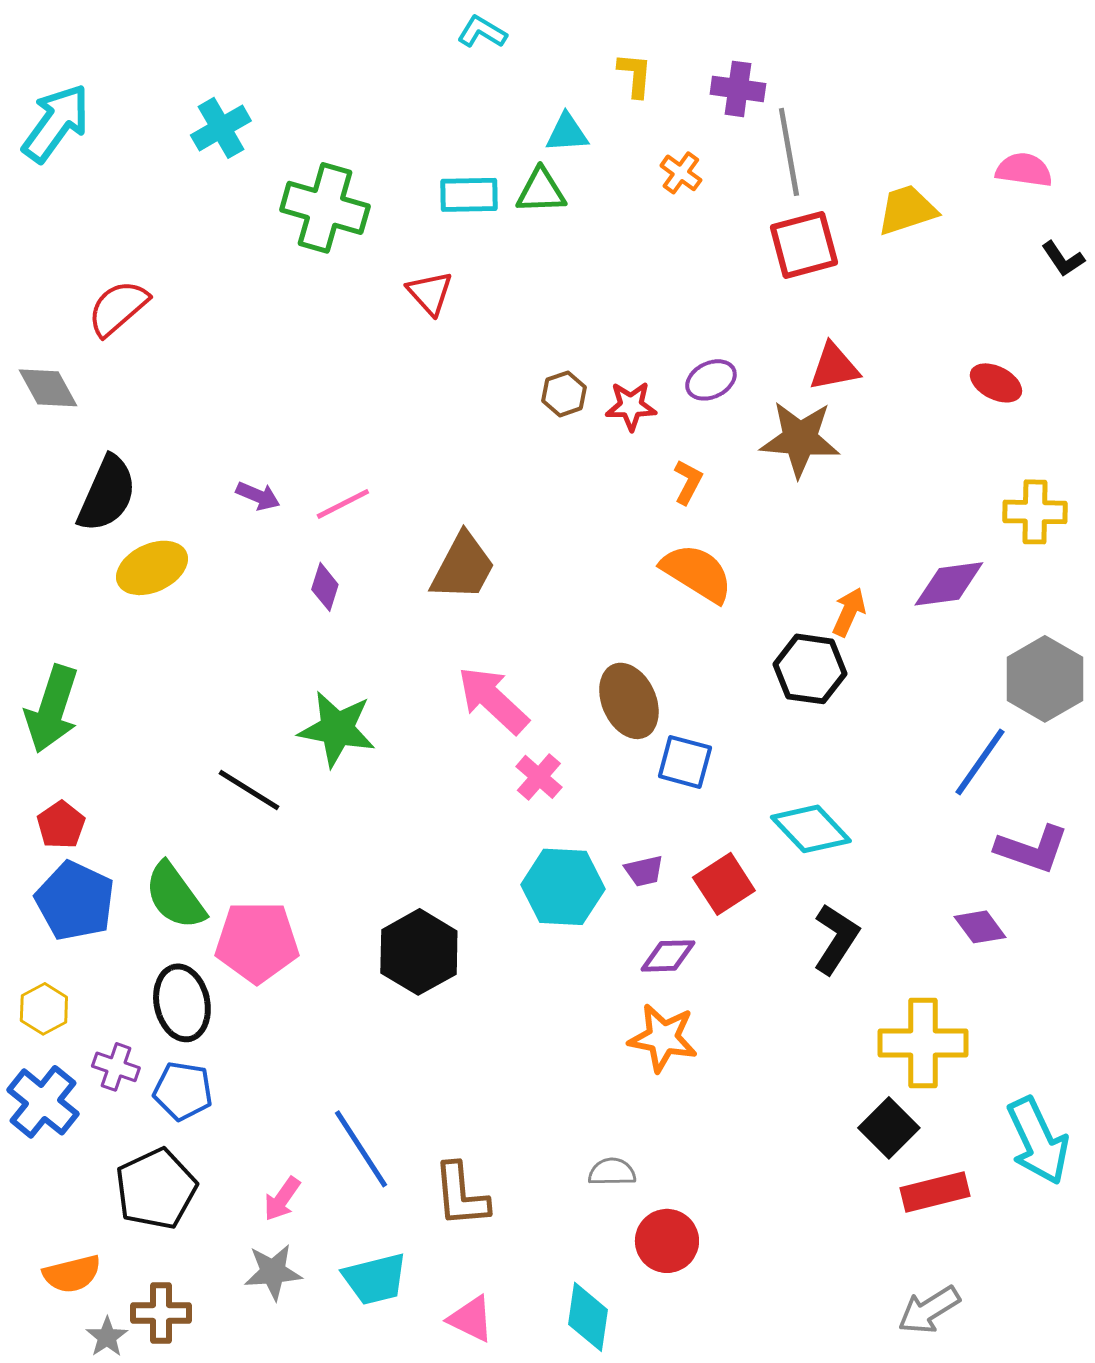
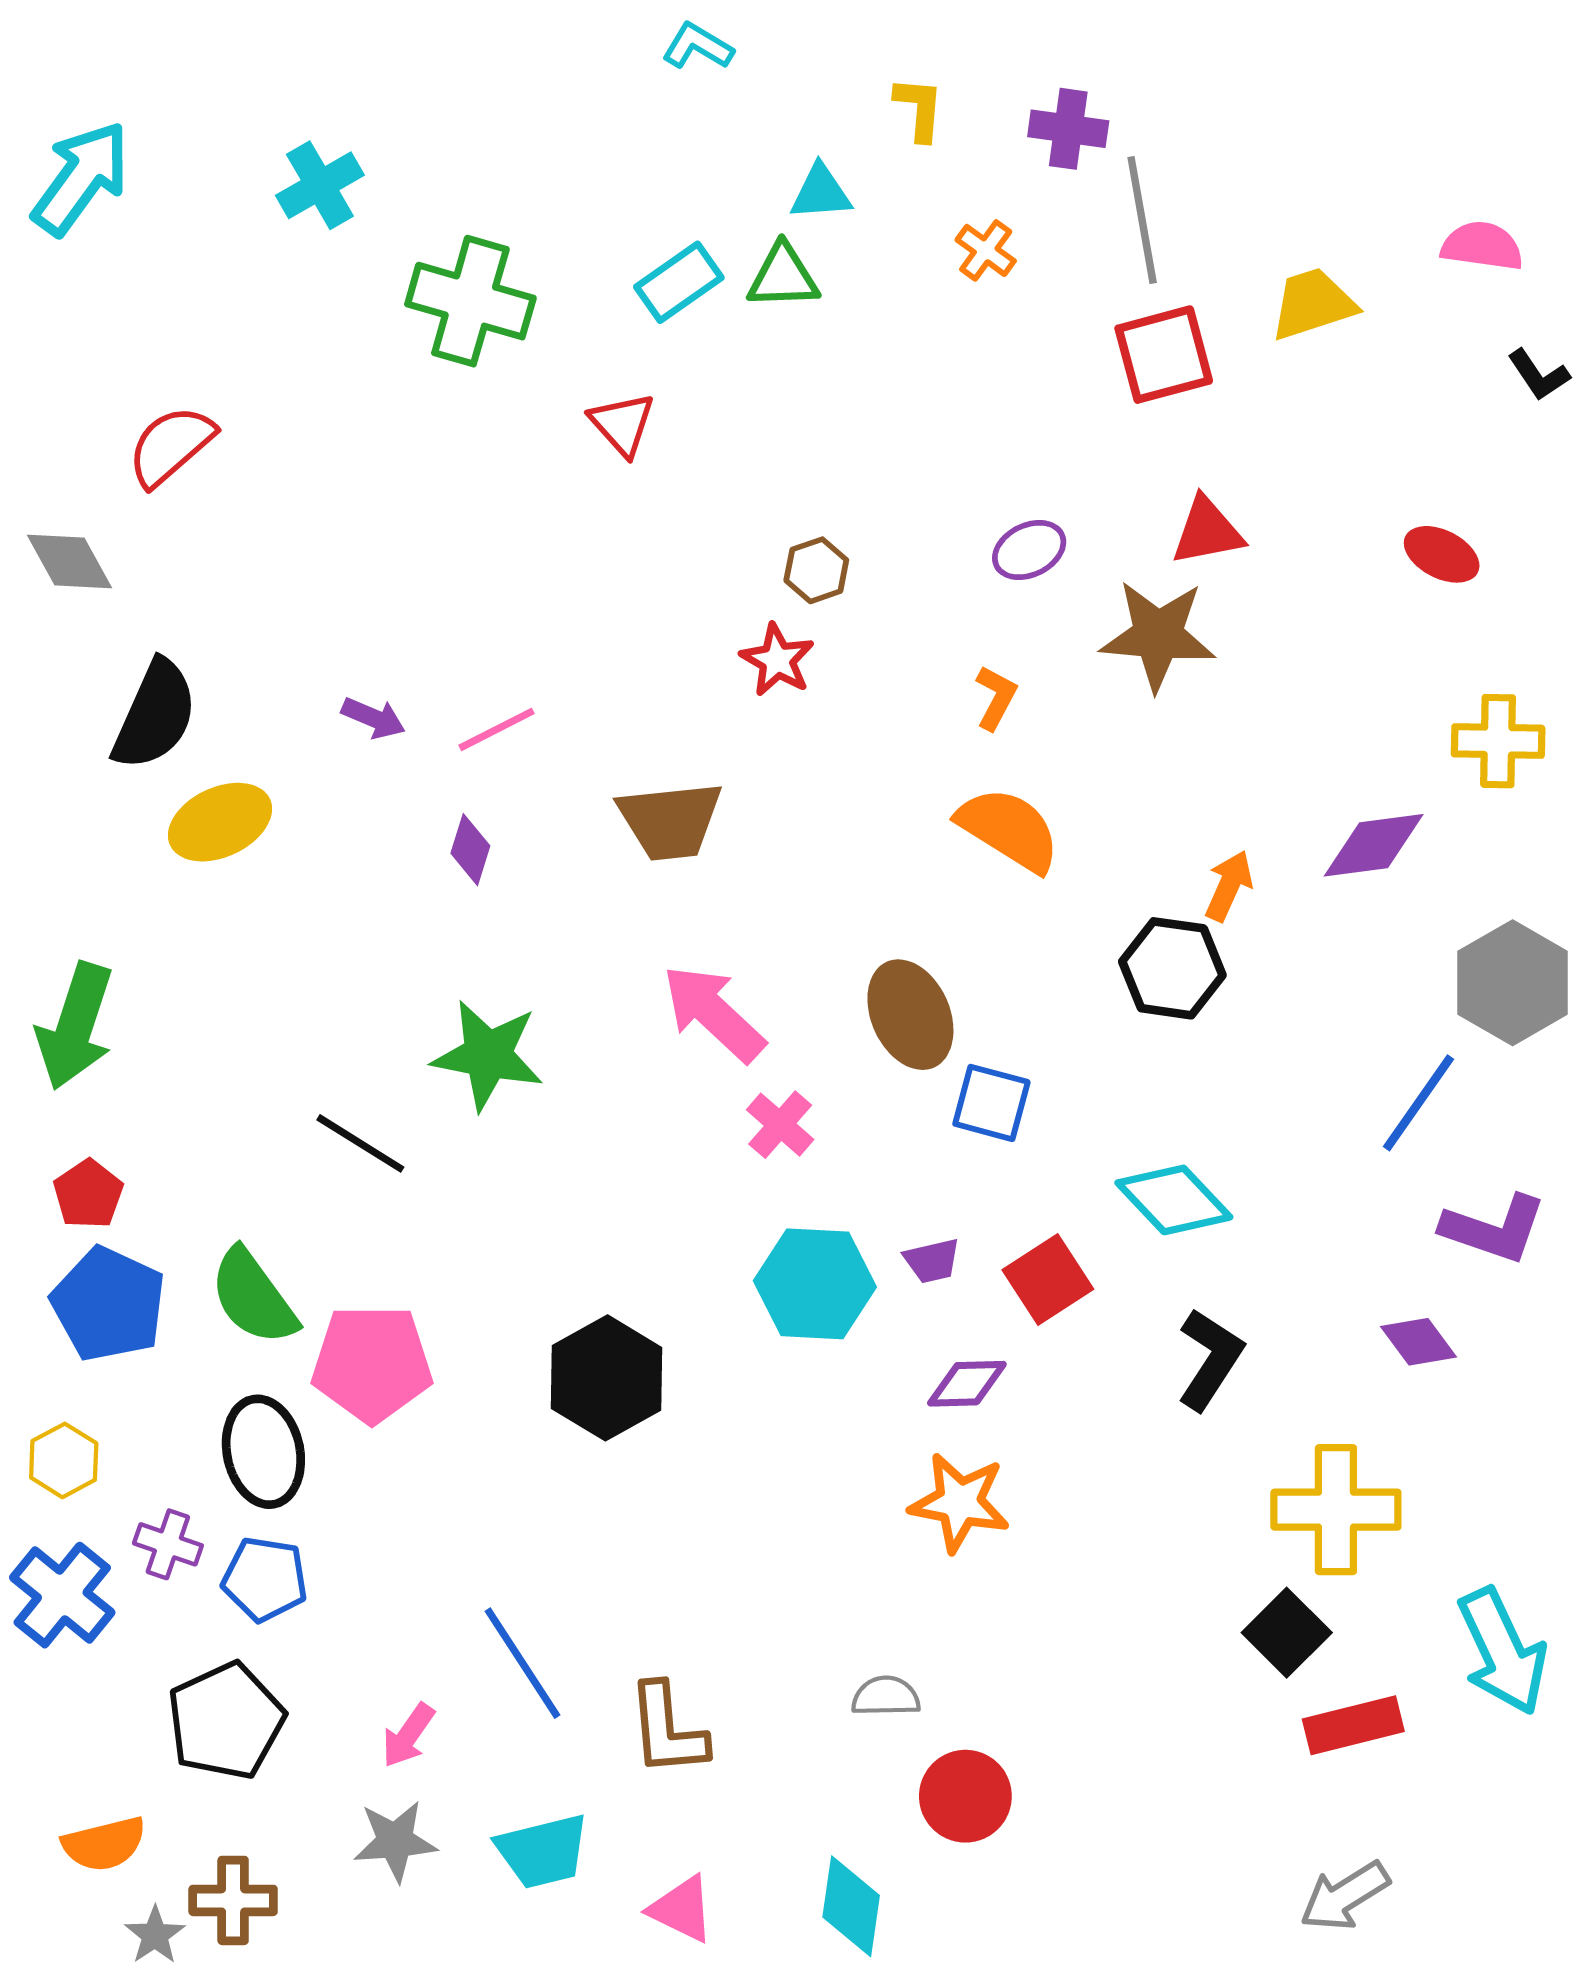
cyan rectangle: (469, 195) -> (679, 282), turned -34
red star: (631, 406) -> (777, 660), moved, turned 30
brown trapezoid: (463, 567) -> (670, 821), turned 56

